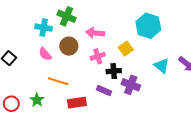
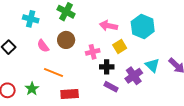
cyan cross: (44, 28) -> (31, 19), moved
pink arrow: (95, 33) -> (108, 26), moved
purple cross: (131, 85) -> (134, 76), moved, turned 30
purple rectangle: (104, 91) -> (111, 87), moved

